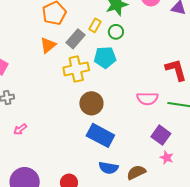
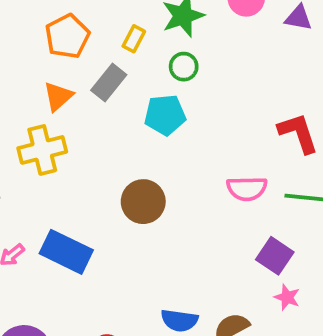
yellow rectangle: (95, 25) -> (134, 39), moved
yellow cross: (76, 69) -> (42, 150), moved
blue rectangle: (100, 135) -> (66, 252), moved

